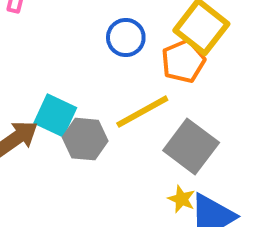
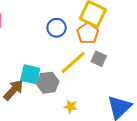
gray square: (191, 147) -> (99, 59), moved, size x0.6
yellow star: (181, 199) -> (71, 107), moved

